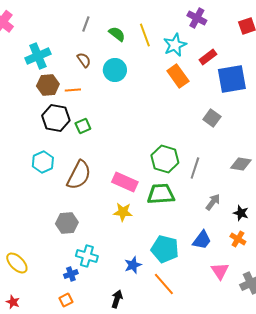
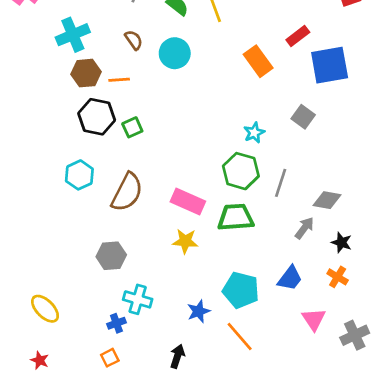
cyan star: (175, 45) -> (254, 133), moved, size x0.7
gray diamond: (241, 164) -> (327, 200), moved

